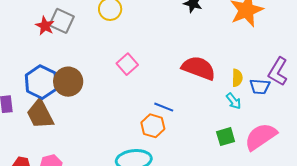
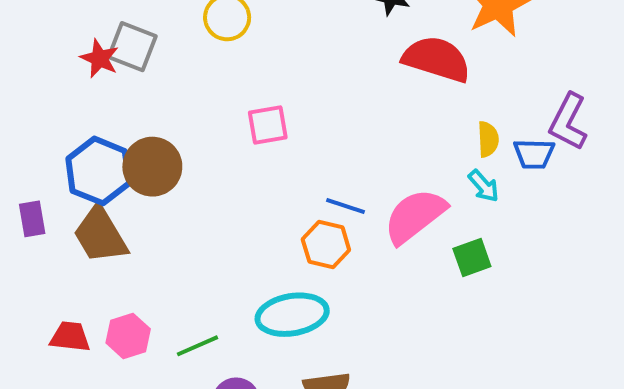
pink square: (127, 64) -> (268, 125), turned 35
red semicircle: (199, 68) -> (437, 59), moved
pink semicircle: (261, 137) -> (415, 216), moved

